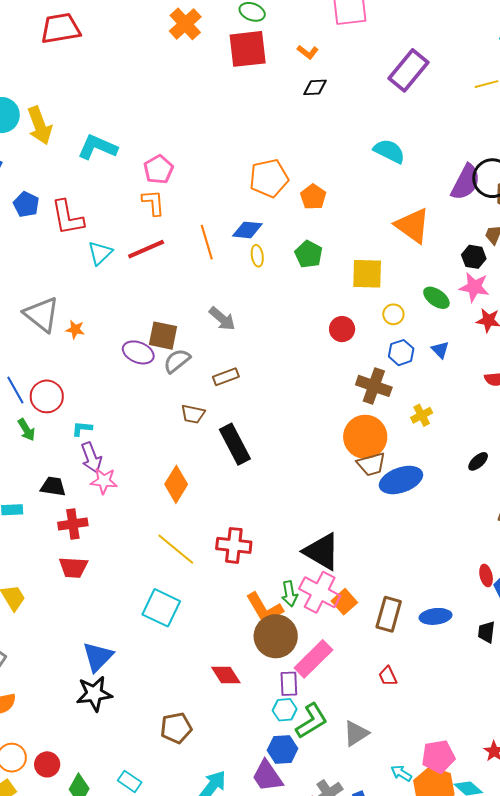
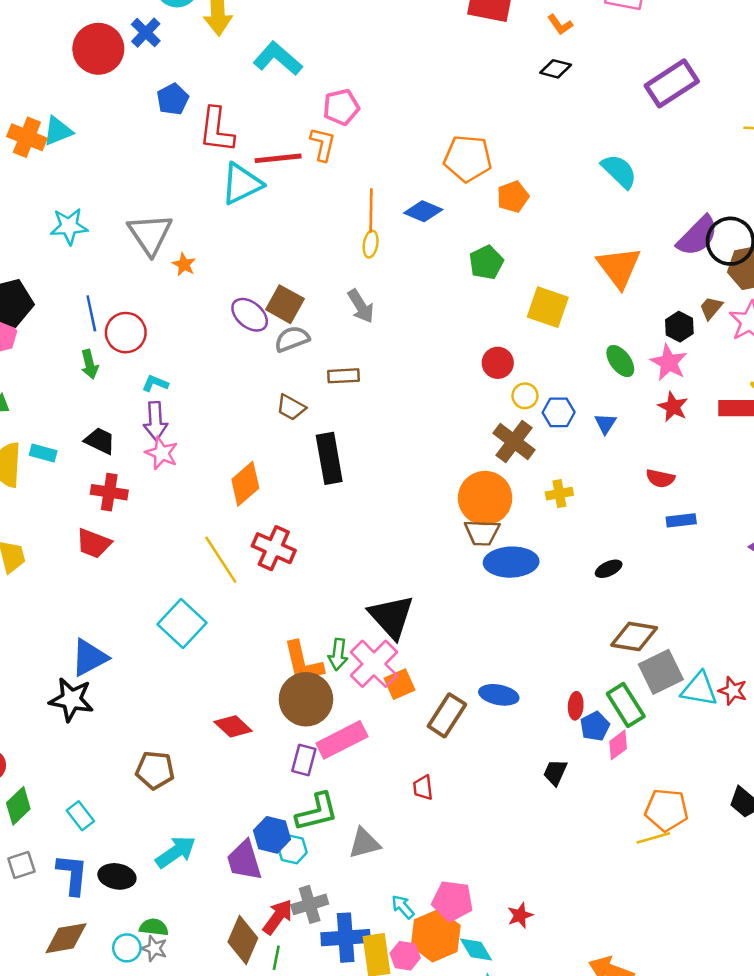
red line: (146, 249) -> (278, 158), moved
cyan triangle: (100, 253) -> (242, 184), size x1.4
yellow ellipse: (257, 256) -> (371, 244), moved
yellow circle: (393, 314) -> (525, 396), moved
red cross: (234, 545) -> (274, 548), moved
blue ellipse: (436, 616) -> (499, 695), moved
red diamond: (226, 675) -> (233, 726), turned -32
cyan hexagon: (285, 710) -> (292, 849), moved

